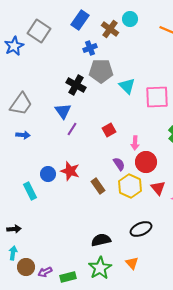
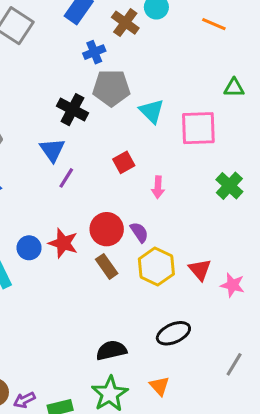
red square: (109, 130) -> (124, 162), moved
pink arrow: (135, 143) -> (158, 187), moved
red circle: (146, 162) -> (107, 229), moved

